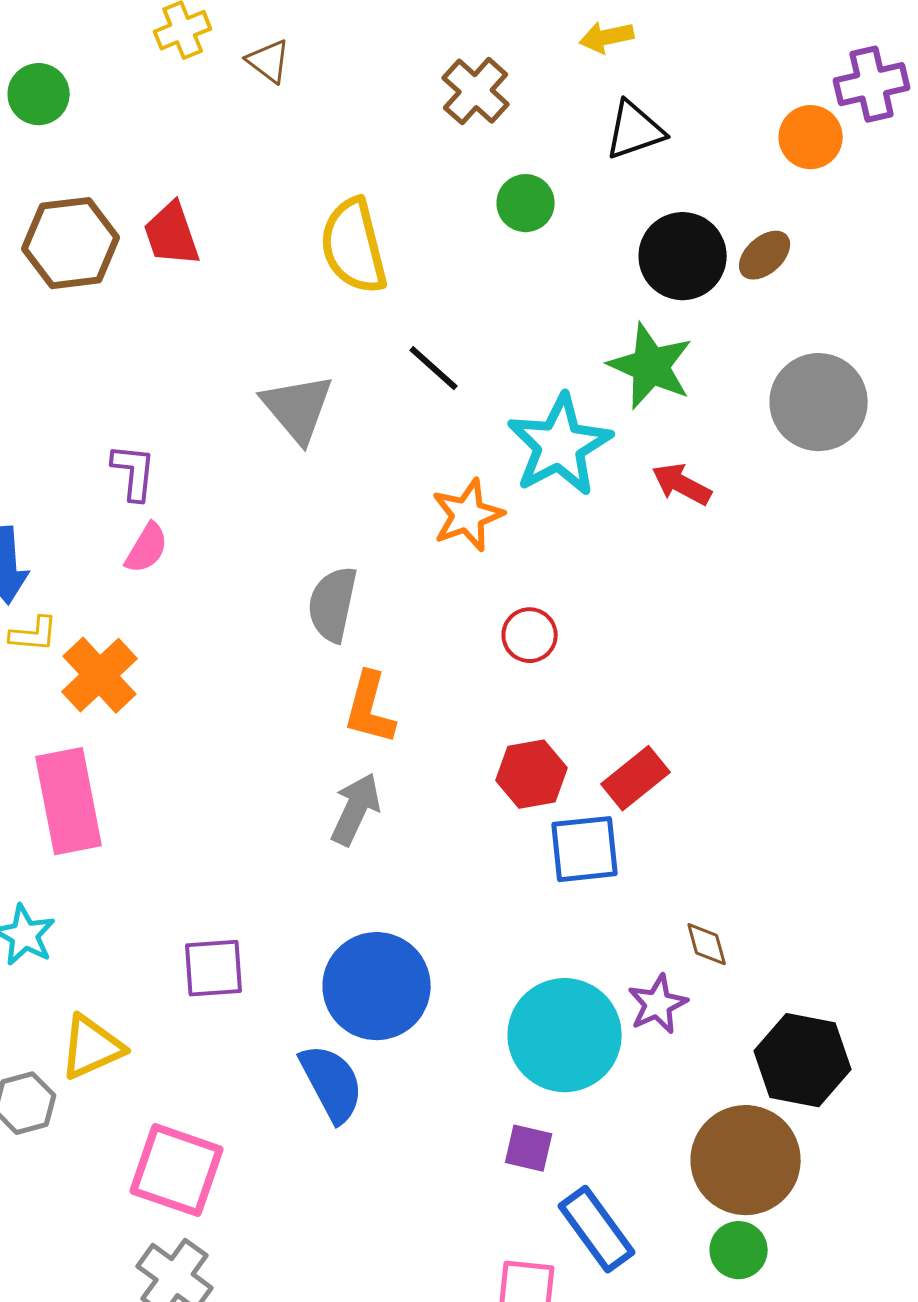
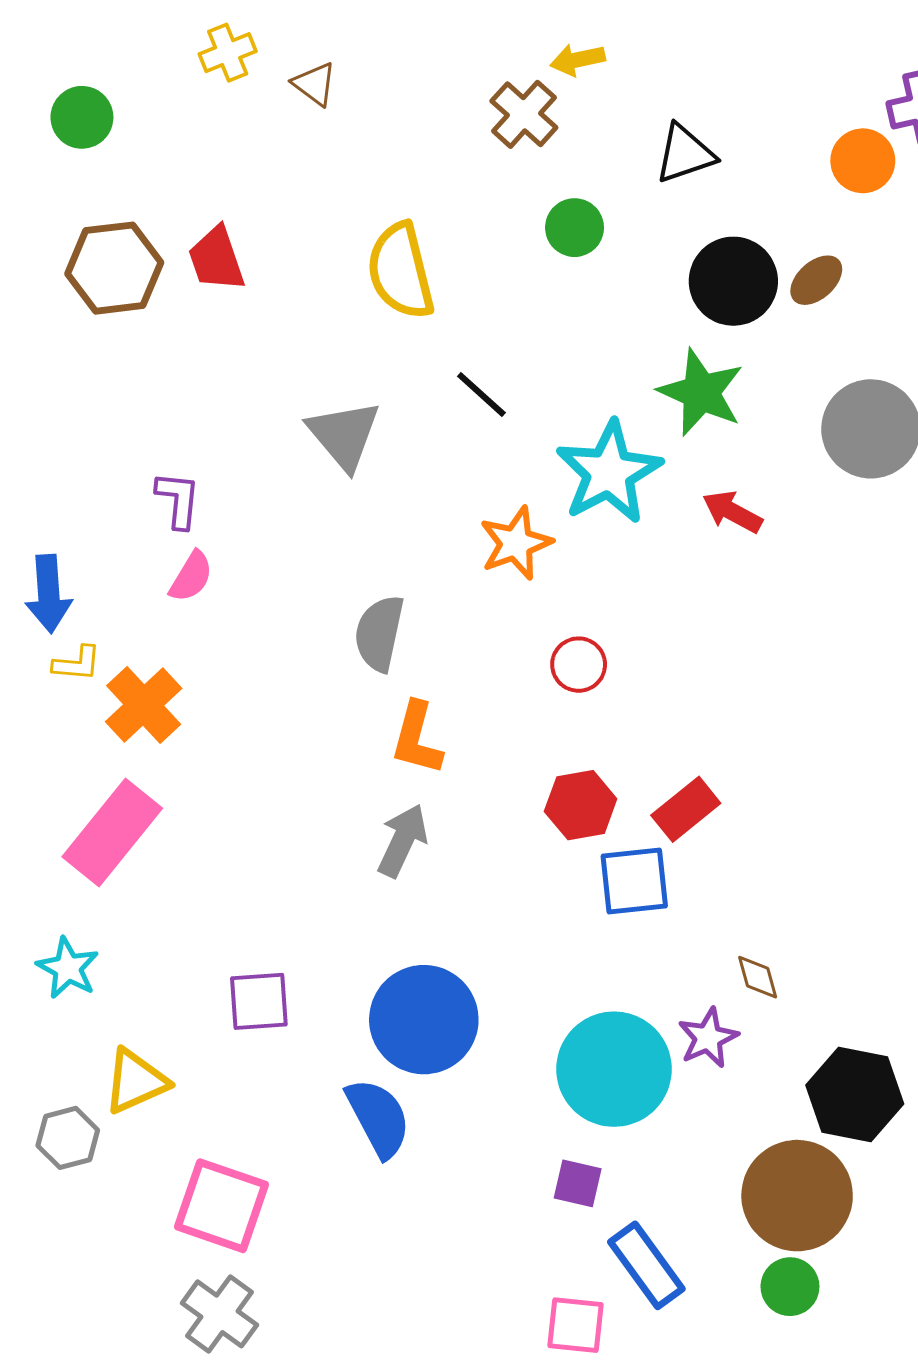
yellow arrow: (607, 37) -> (578, 60), moved
pink rectangle: (69, 801) -> (112, 832), turned 50

